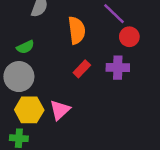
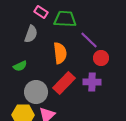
red rectangle: (82, 69) -> (64, 83), size x1.6
gray circle: (19, 77) -> (36, 92), moved

